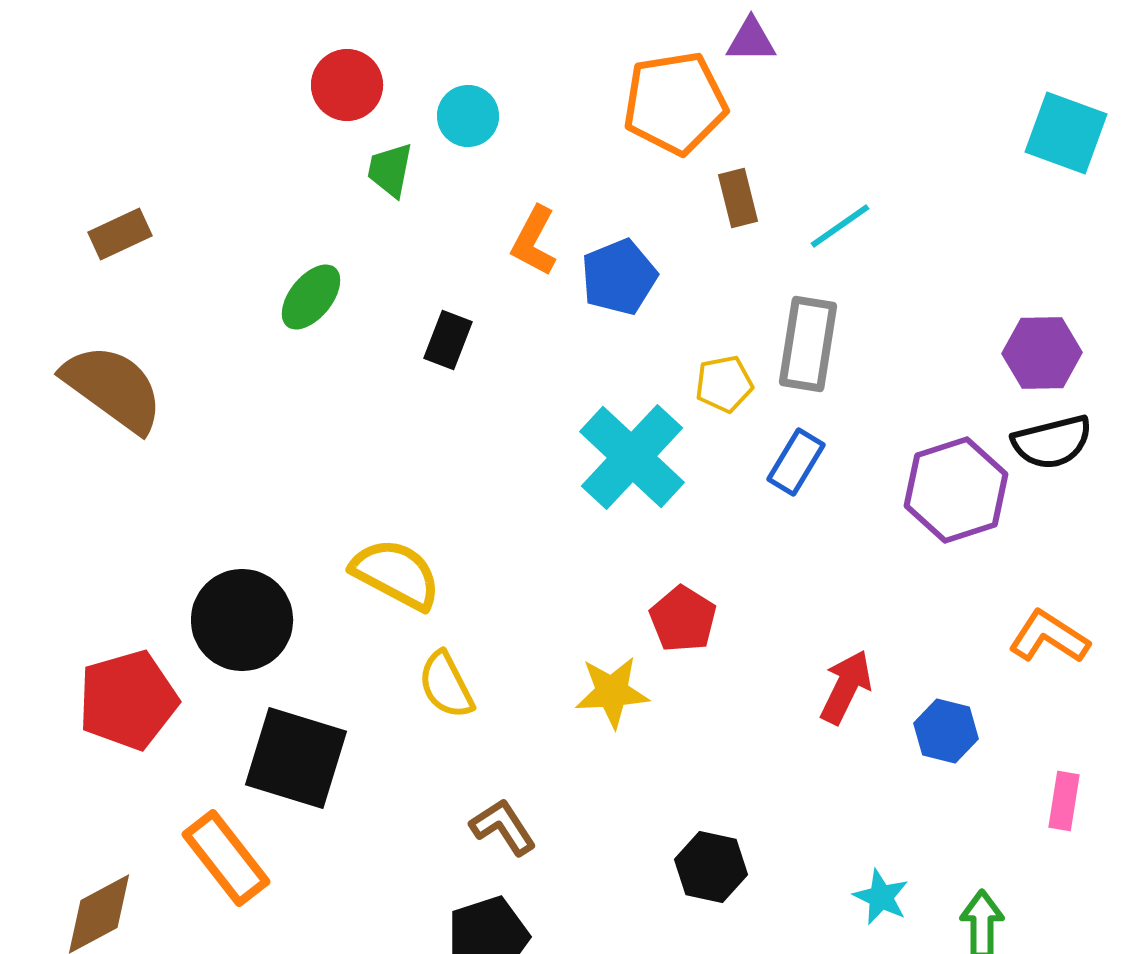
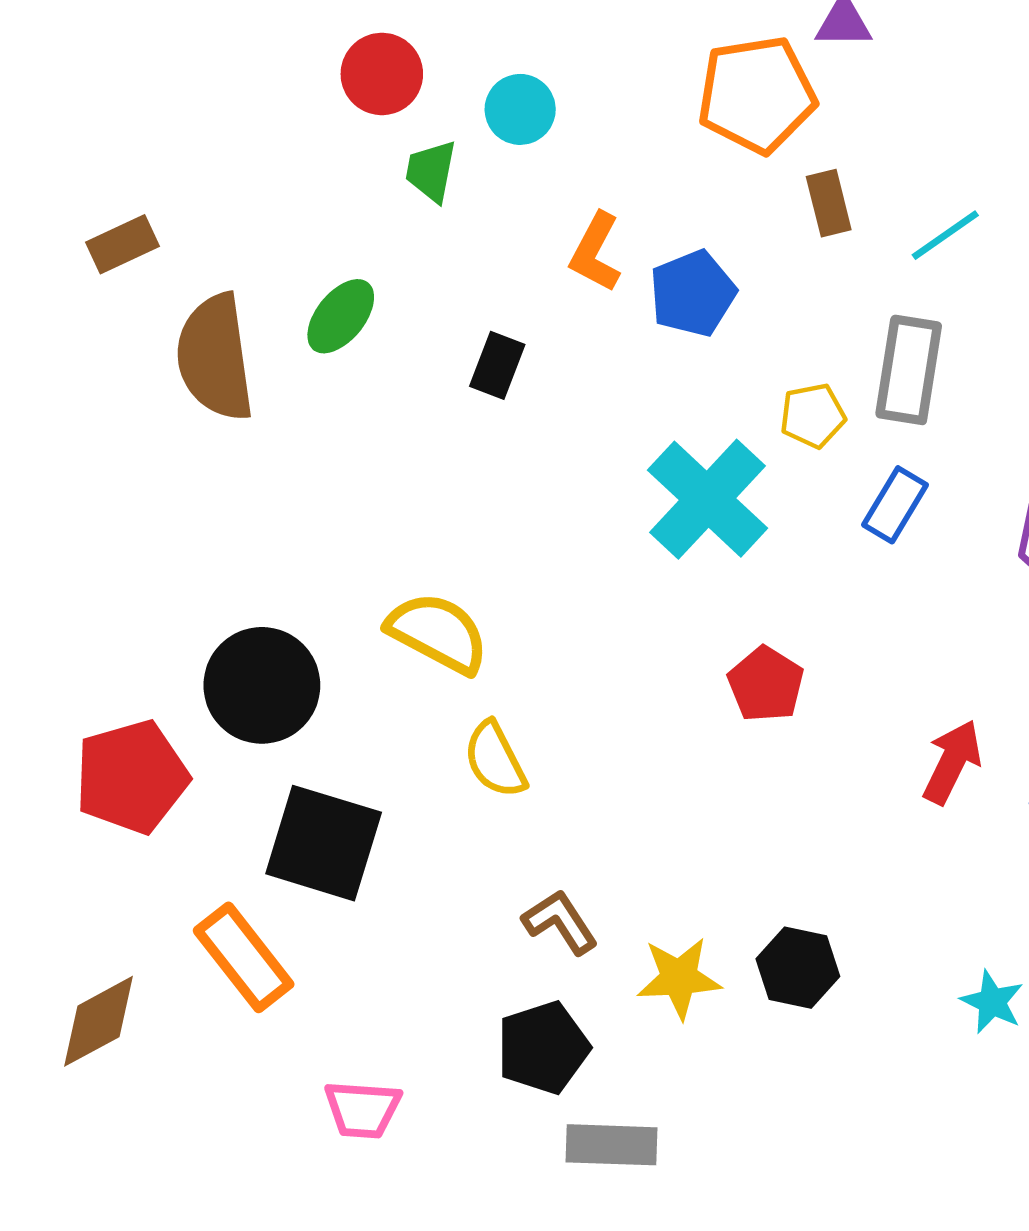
brown semicircle: (113, 388) -> (215, 357), moved, turned -134
yellow star: (612, 692) -> (679, 978), moved

